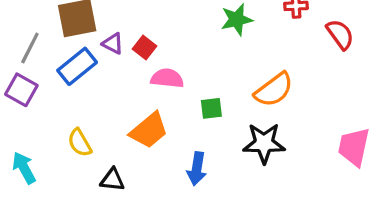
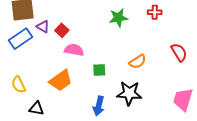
red semicircle: (340, 34) -> (179, 52), moved
orange semicircle: (274, 90) -> (138, 62), size x0.7
blue arrow: (197, 169) -> (99, 106), moved

